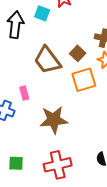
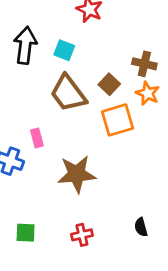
cyan square: (42, 13) -> (64, 50), moved
red cross: (58, 165) -> (82, 235), size x0.6

